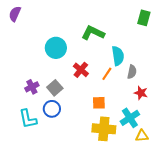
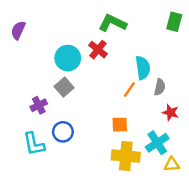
purple semicircle: (15, 14) -> (18, 30), moved
green L-shape: (93, 33) -> (112, 23), moved
red cross: (81, 70) -> (98, 50), moved
gray square: (55, 88) -> (64, 87), moved

